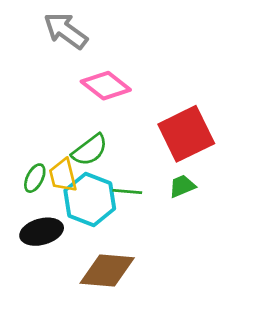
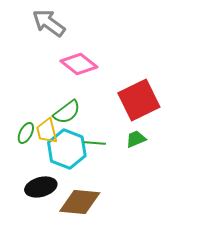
black ellipse: (42, 232) -> (41, 187), moved

